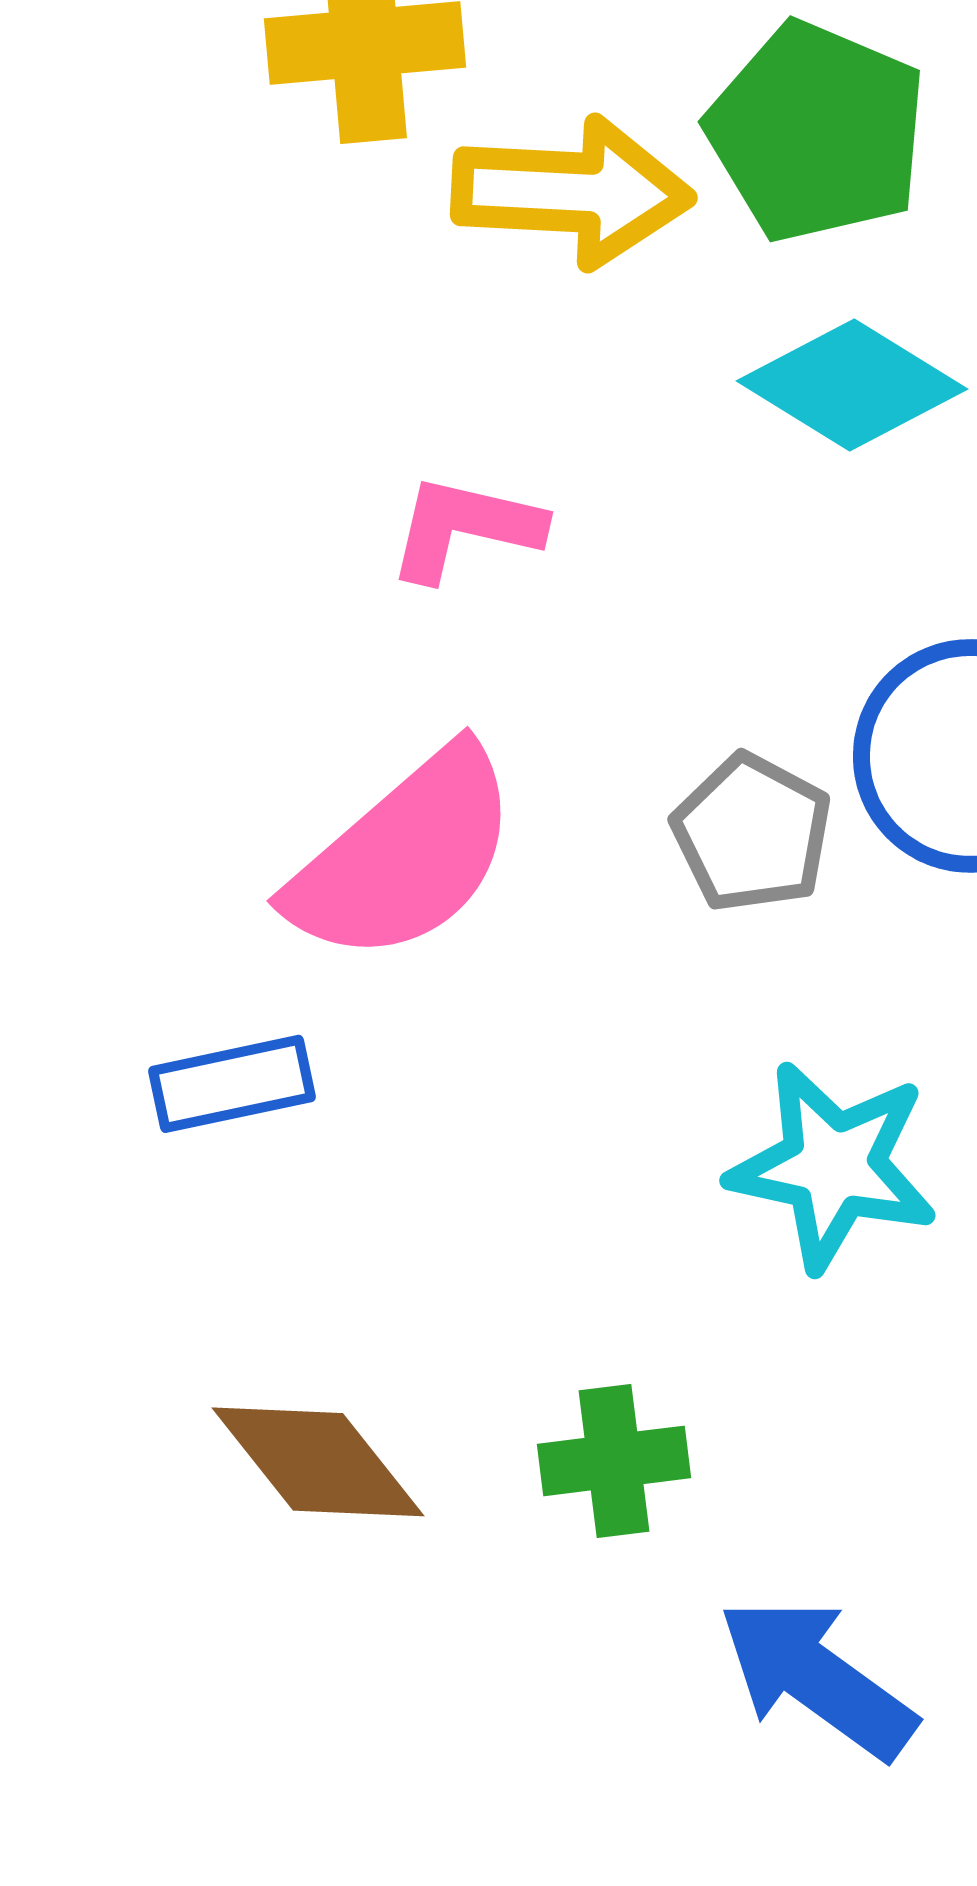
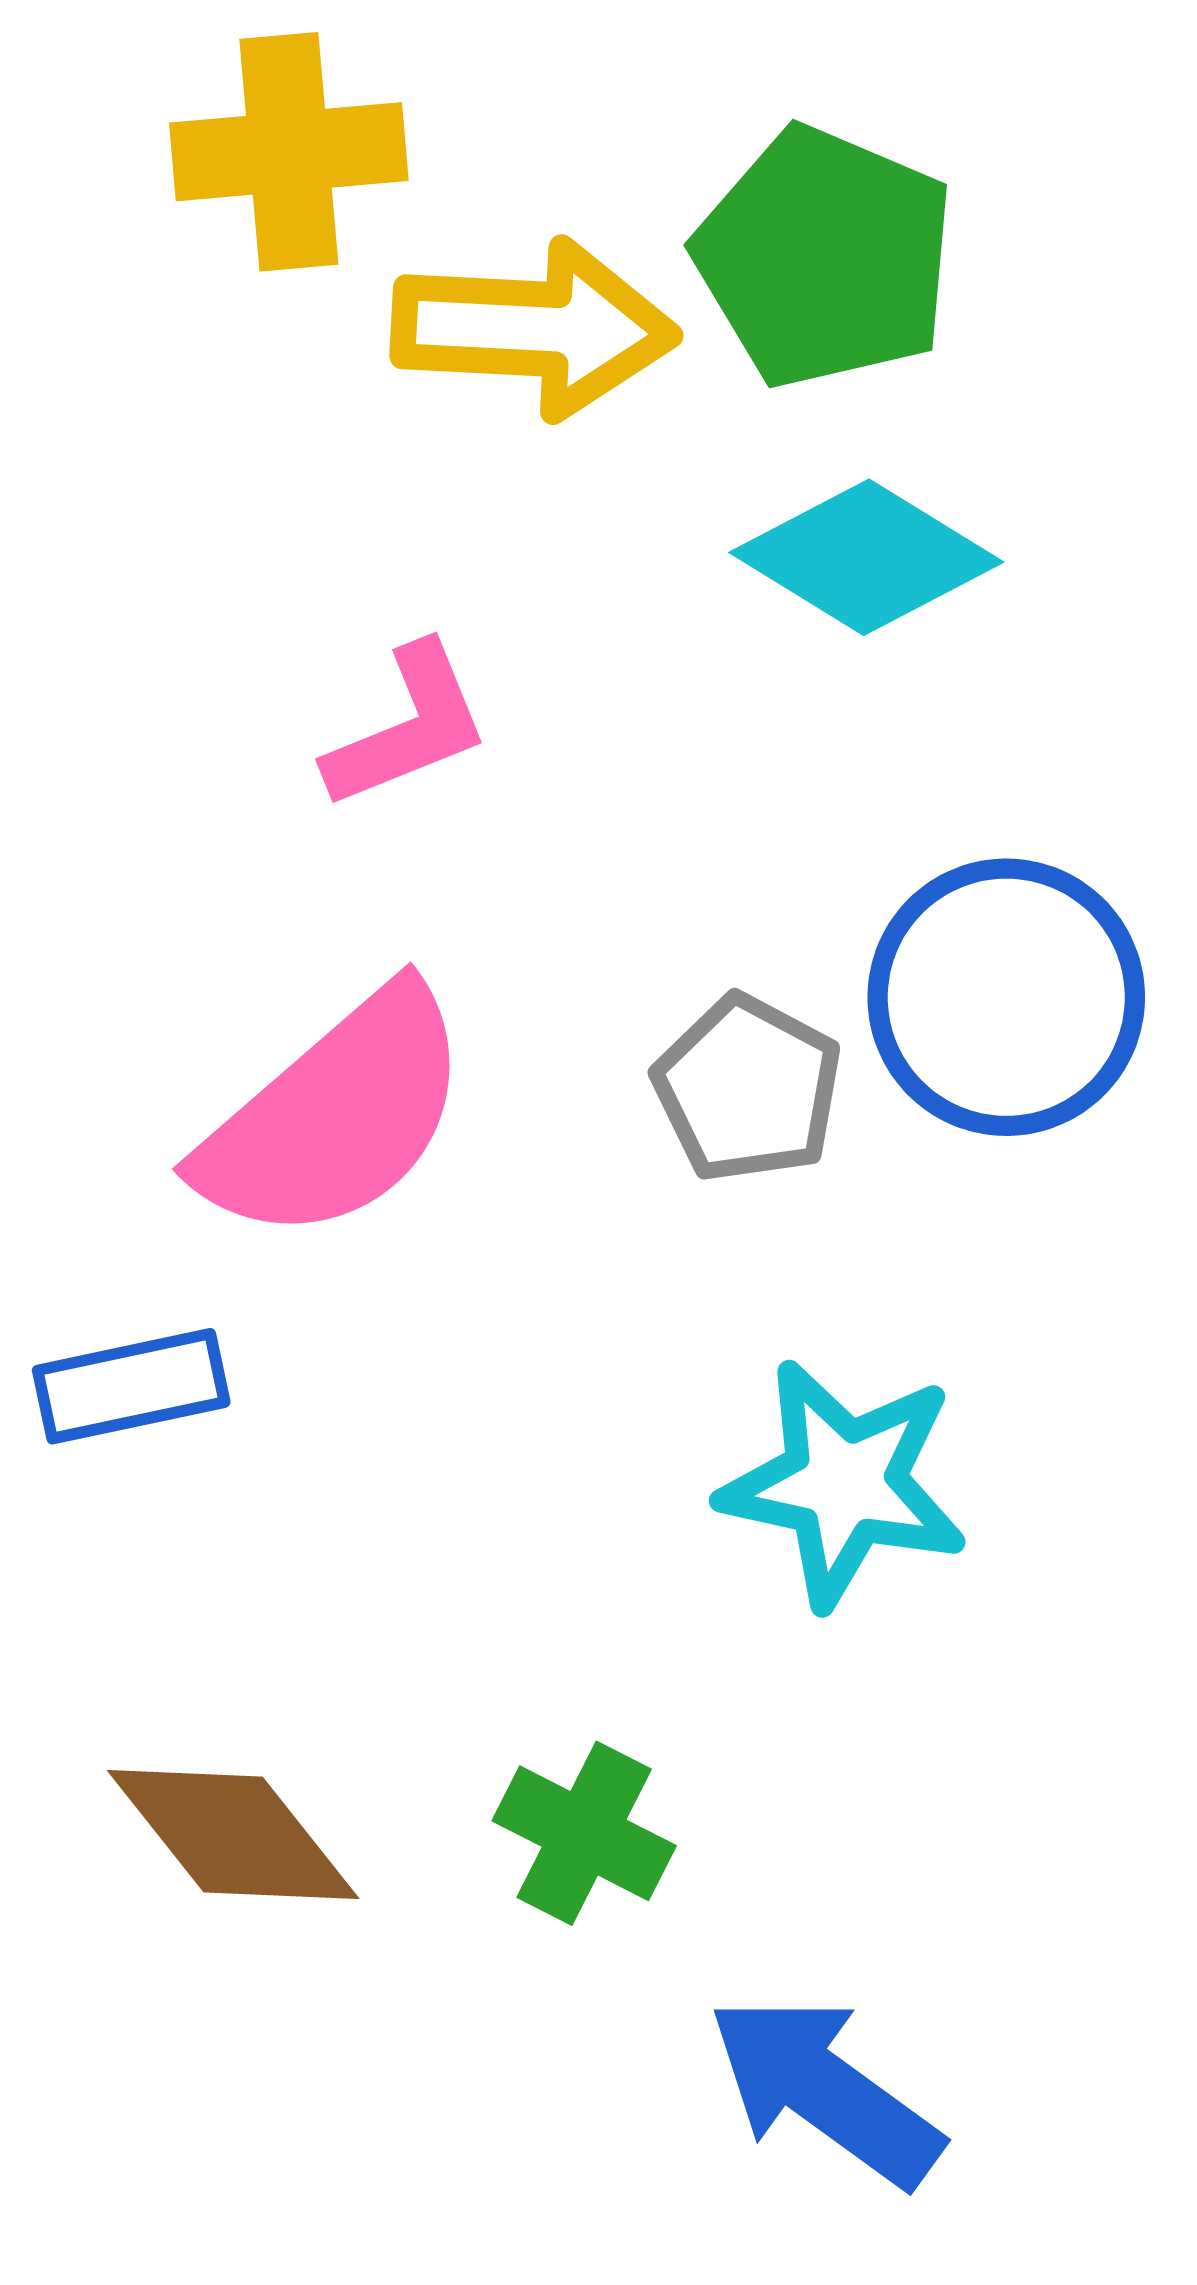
pink L-shape: (465, 528) -> (407, 727), turned 145
green cross: (614, 1461) -> (584, 1833), turned 34

